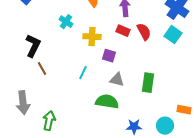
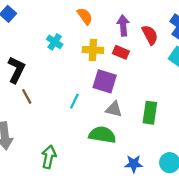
red semicircle: (144, 32) -> (150, 35), moved
yellow cross: (92, 37) -> (93, 50), moved
purple square: (109, 56) -> (105, 81), size x1.5
green arrow: (49, 121) -> (49, 157), moved

